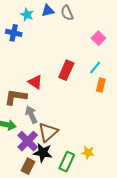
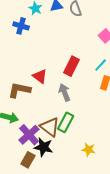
gray arrow: (31, 115) -> (64, 92), moved
brown triangle: (48, 132) -> (50, 127), turned -45
green rectangle: (67, 162) -> (66, 122), moved

